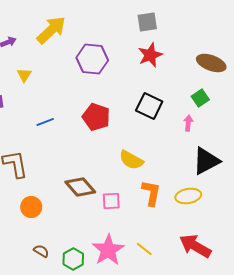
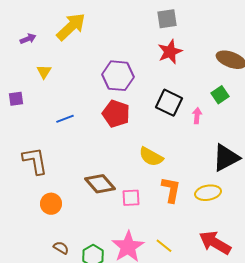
purple hexagon: (92, 59) -> (118, 76), moved
pink arrow: (188, 123) -> (197, 116), moved

